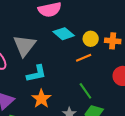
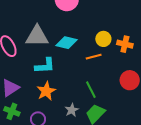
cyan diamond: (64, 34) -> (66, 43), moved, turned -35
gray triangle: (24, 46) -> (37, 36), turned 45

